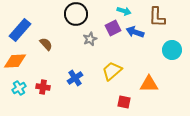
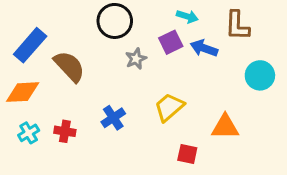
brown semicircle: (46, 44) -> (69, 66), size x1.6

